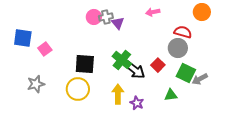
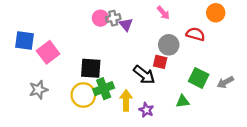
pink arrow: (153, 12) -> (163, 13), turned -120
gray circle: (178, 48) -> (169, 45), moved
pink square: (45, 49) -> (48, 52), size x1.5
green cross: (122, 60) -> (104, 89), moved, turned 30
red square: (158, 65) -> (160, 62), moved, turned -32
gray arrow: (200, 79) -> (225, 82), moved

